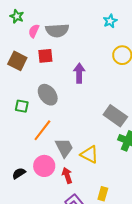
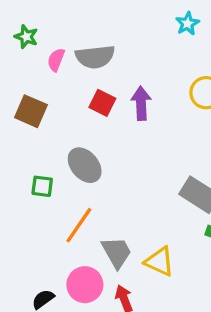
cyan star: (110, 21) -> (187, 24), moved
red square: (45, 56) -> (102, 103), moved, turned 35
purple arrow: (79, 73) -> (141, 103), moved

